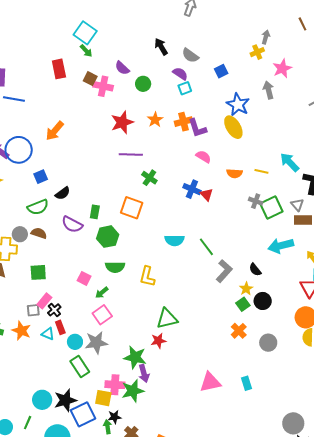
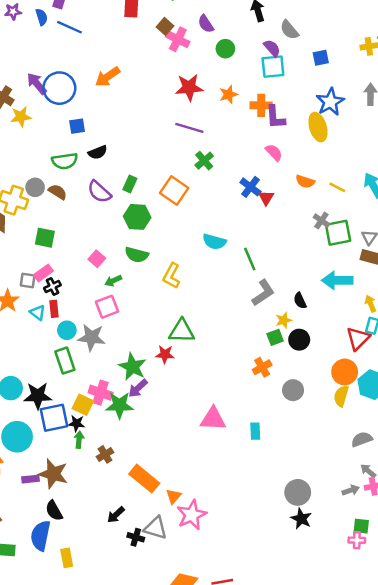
cyan square: (185, 88) -> (273, 67), size x1.5
purple arrow: (144, 373) -> (138, 388), turned 48
black star: (114, 417) -> (77, 423), moved

